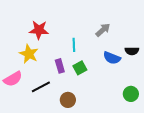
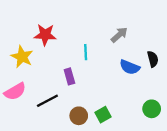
black semicircle: (132, 51) -> (153, 59), turned -104
yellow star: (29, 54) -> (22, 57), moved
green square: (80, 68) -> (103, 115), moved

